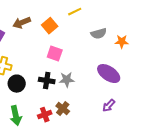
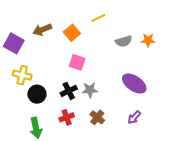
orange star: (122, 42) -> (148, 40), moved
black cross: (47, 81) -> (69, 91), turned -35
brown cross: (63, 109) -> (97, 117), moved
red cross: (45, 115) -> (67, 117), moved

